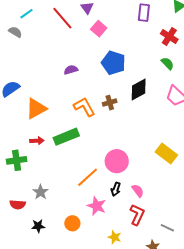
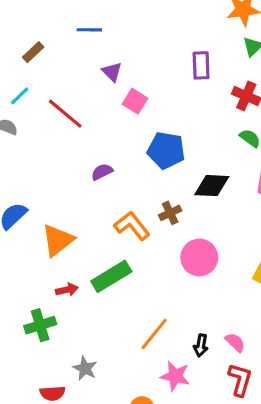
red line: (62, 18) -> (65, 114), moved
black diamond: (139, 89) -> (212, 186), turned 40
pink circle: (117, 161) -> (199, 257), moved

